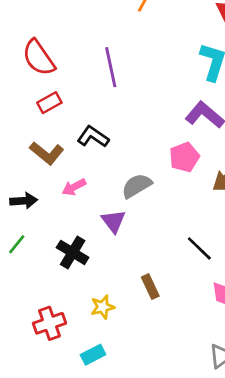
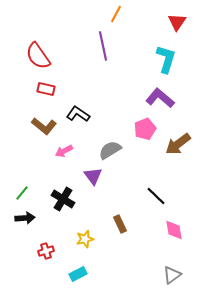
purple line: (111, 67) -> (103, 46), moved
red rectangle: (49, 103) -> (46, 89), turned 42
black arrow: (24, 201) -> (25, 218), moved
red cross: (49, 323) -> (46, 251), size x0.7

